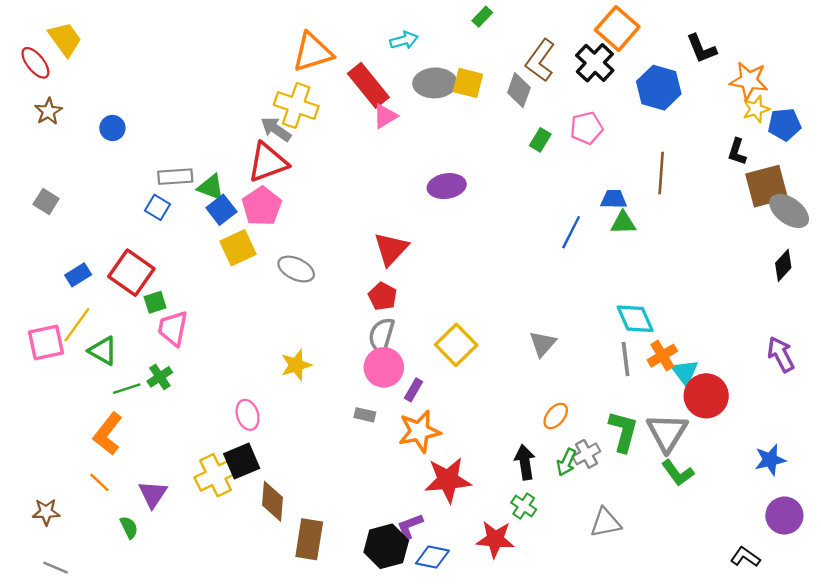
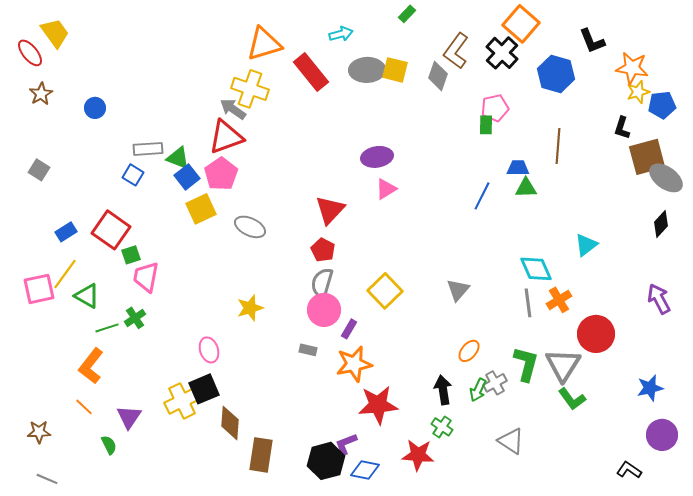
pink triangle: (385, 116) -> (386, 189), moved
green rectangle: (540, 140) -> (486, 125), moved, turned -30
cyan triangle: (685, 372) -> (586, 245), moved, turned 30
gray triangle: (605, 523) -> (511, 441), turned 44

